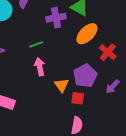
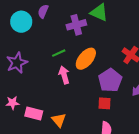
orange ellipse: (87, 34) -> (86, 59), moved
orange triangle: (61, 85) -> (59, 120), moved

